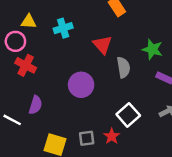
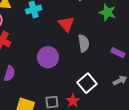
green star: (152, 49) -> (107, 12), moved

